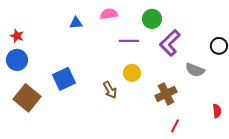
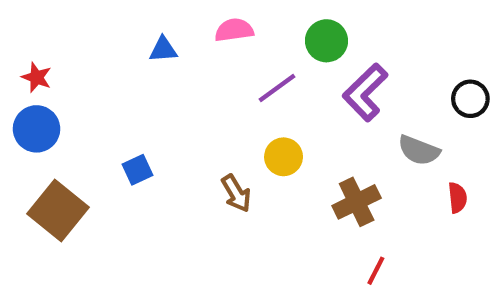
purple line: (129, 41) -> (277, 88), turned -36
blue square: (64, 79) -> (137, 170), size x0.6
red semicircle: (217, 111) -> (458, 198), moved

